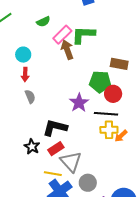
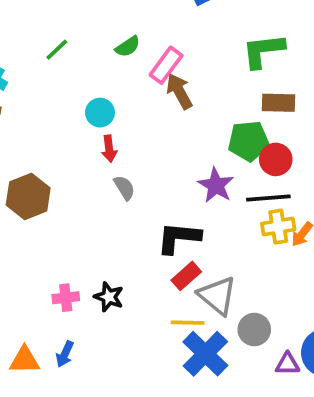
green L-shape: (83, 35) -> (263, 51), moved
black star: (32, 147) -> (109, 297), moved

